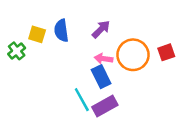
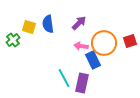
blue rectangle: (101, 77) -> (93, 60), moved
purple rectangle: (105, 106) -> (82, 83), turned -48

